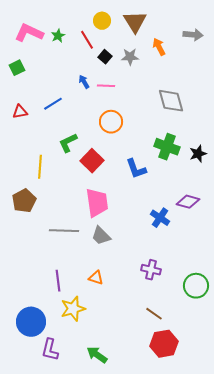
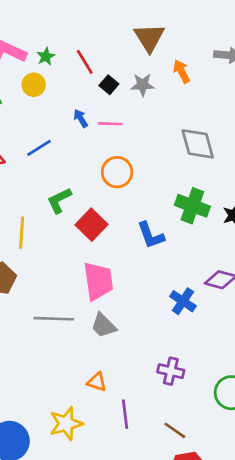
yellow circle: (102, 21) -> (34, 85), moved
purple line: (58, 281) -> (125, 414), moved

